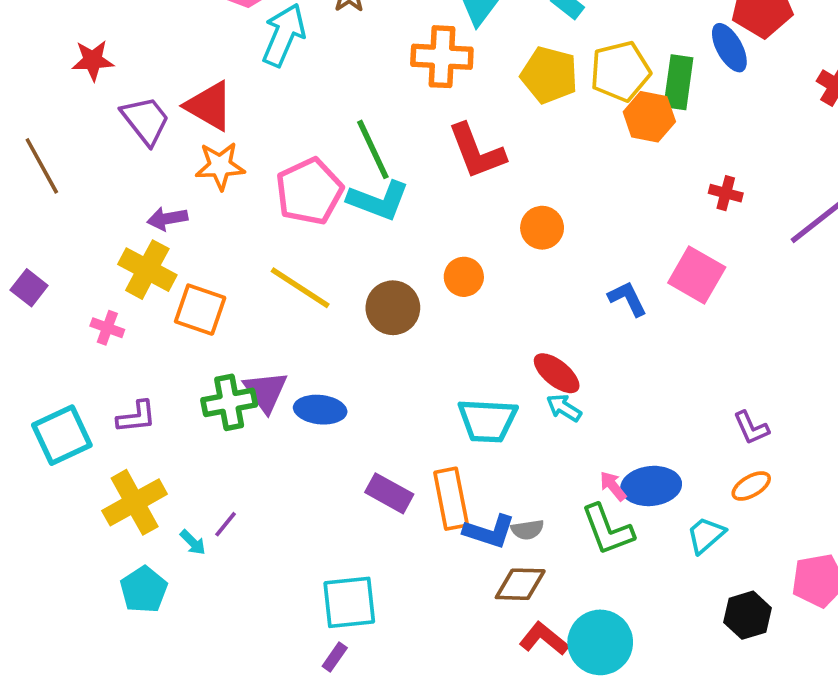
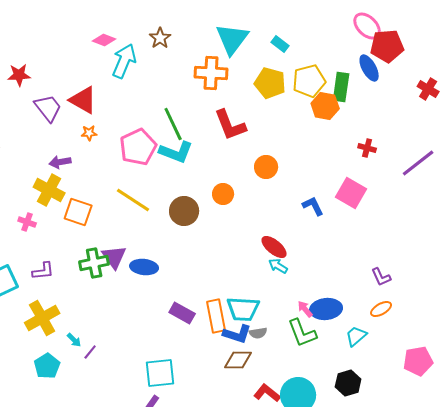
orange star: (220, 166) -> (89, 133), size x0.6
cyan trapezoid: (487, 421) -> (243, 309), moved
purple line: (226, 524) -> (90, 352), moved
brown diamond: (520, 584) -> (238, 360), moved
black hexagon: (748, 615) -> (348, 383), moved

